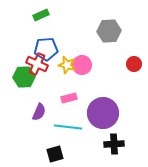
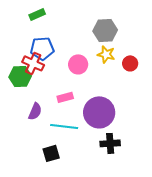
yellow star: (67, 65) -> (106, 54), moved

